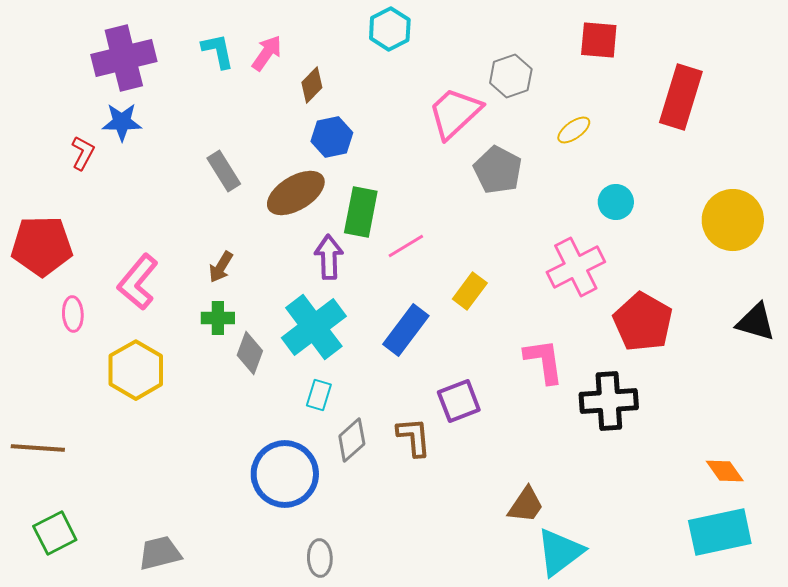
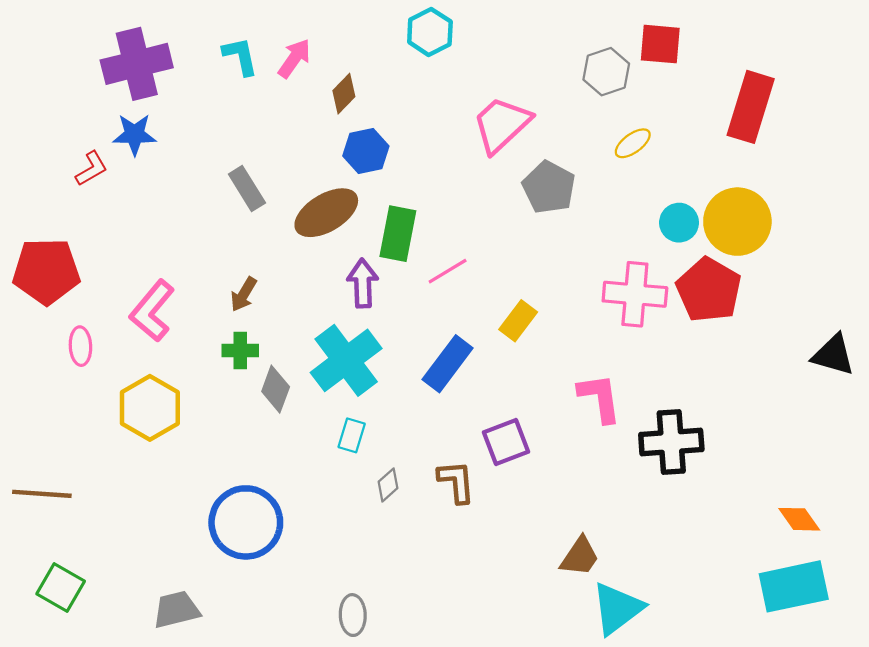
gray hexagon: (511, 76) -> (606, 72), moved
red L-shape: (83, 153) -> (91, 169), turned 32
yellow circle: (733, 220) -> (737, 222), moved
pink cross: (576, 267) -> (635, 294), turned 32
red pentagon: (643, 322) -> (709, 290), moved
gray diamond: (352, 440) -> (388, 485), size x0.7
blue circle: (285, 474) -> (246, 522), moved
green square: (55, 533) -> (61, 588), turned -33

